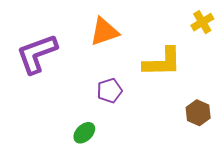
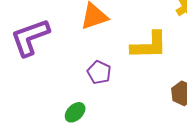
purple pentagon: (110, 91) -> (99, 72), turned -30

